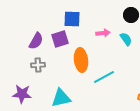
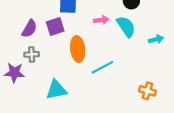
cyan semicircle: (126, 39) -> (126, 27), size x1.5
purple star: (22, 94) -> (14, 73), moved

